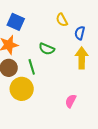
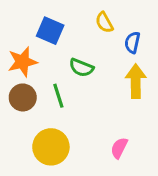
blue square: (16, 22) -> (50, 31), moved
yellow circle: (22, 89) -> (51, 147), moved

